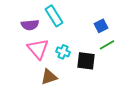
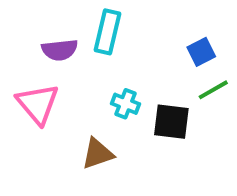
cyan rectangle: (54, 16) -> (108, 32), turned 45
pink triangle: (38, 49) -> (38, 104), moved

